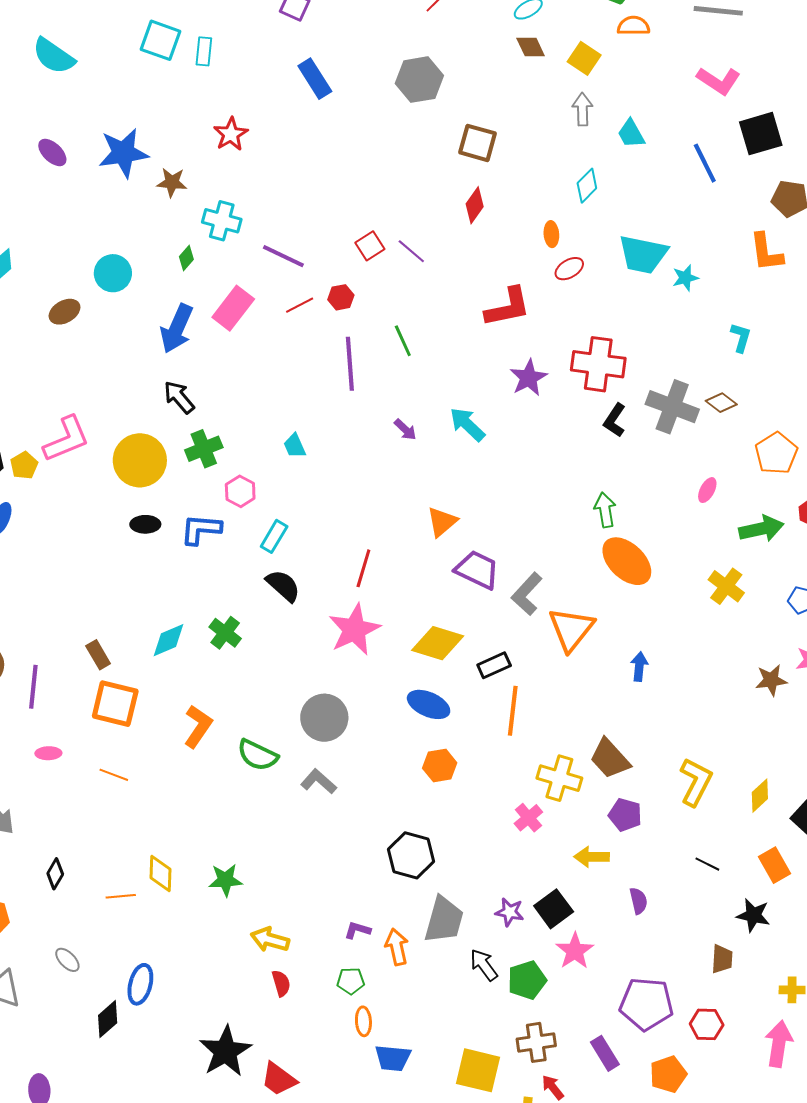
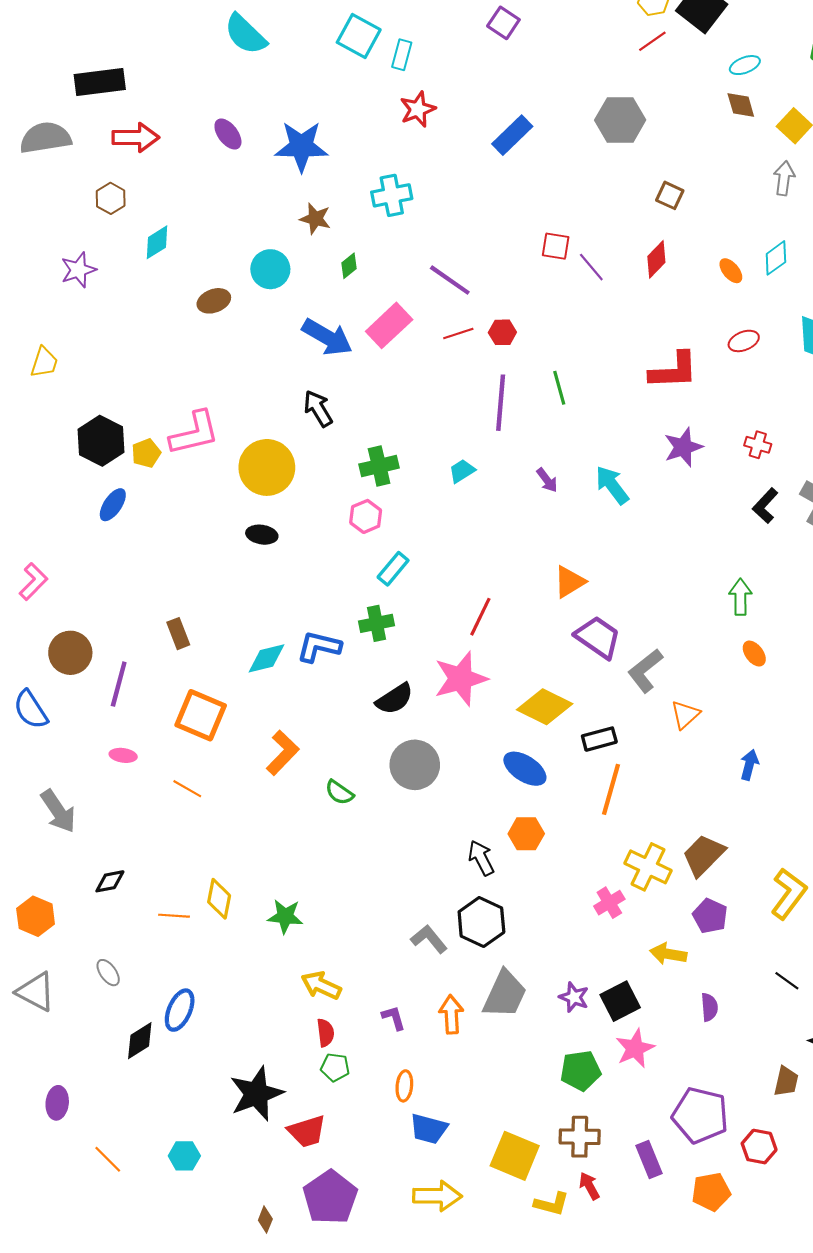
blue rectangle: (315, 79) -> (512, 135), moved, turned 69
red star: (231, 134) -> (418, 109), moved
brown square: (478, 143) -> (670, 195), size x0.7
brown star: (172, 182) -> (315, 219), moved
cyan cross: (222, 221) -> (392, 195), moved, turned -36
orange ellipse: (551, 234) -> (731, 271), moved, turned -45
red square: (370, 246) -> (556, 246), moved, turned 32
purple line: (411, 251) -> (591, 267), moved
blue arrow: (177, 329) -> (327, 337), turned -93
red cross: (598, 364) -> (758, 445), size x0.5
cyan trapezoid: (295, 446) -> (462, 471), moved, turned 72
green cross: (204, 449) -> (379, 466), moved
blue L-shape: (201, 529) -> (319, 647), moved
orange ellipse: (627, 561) -> (754, 654), size x0.5
black semicircle: (283, 586) -> (395, 699), moved, turned 96
orange triangle: (571, 629) -> (685, 715), size x0.6
green cross: (225, 633) -> (376, 623), moved, turned 32
brown rectangle: (98, 655) -> (178, 634), moved
green semicircle: (258, 755) -> (339, 792), size x0.7
brown trapezoid: (610, 759) -> (704, 855), turned 78
gray L-shape: (319, 781) -> (429, 939), moved
black diamond: (55, 874) -> (110, 881), turned 40
purple L-shape: (357, 930) -> (394, 1018), moved, turned 48
black arrow: (484, 965) -> (481, 858), moved
green pentagon: (351, 981) -> (335, 1067), moved
red trapezoid: (279, 1079) -> (307, 1131), turned -63

